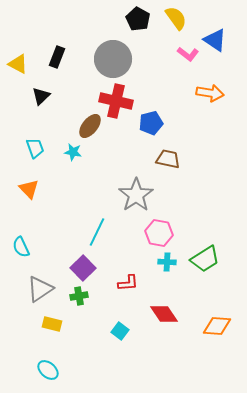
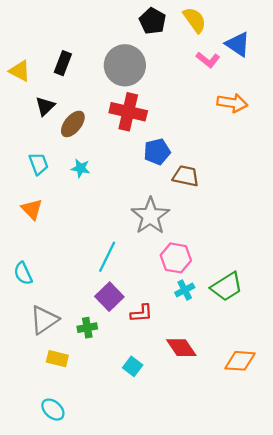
blue pentagon: (151, 123) -> (157, 152), moved
brown ellipse: (90, 126) -> (73, 124), moved
cyan cross: (167, 262) -> (185, 290), turned -30
purple square: (83, 268) -> (109, 297), moved

